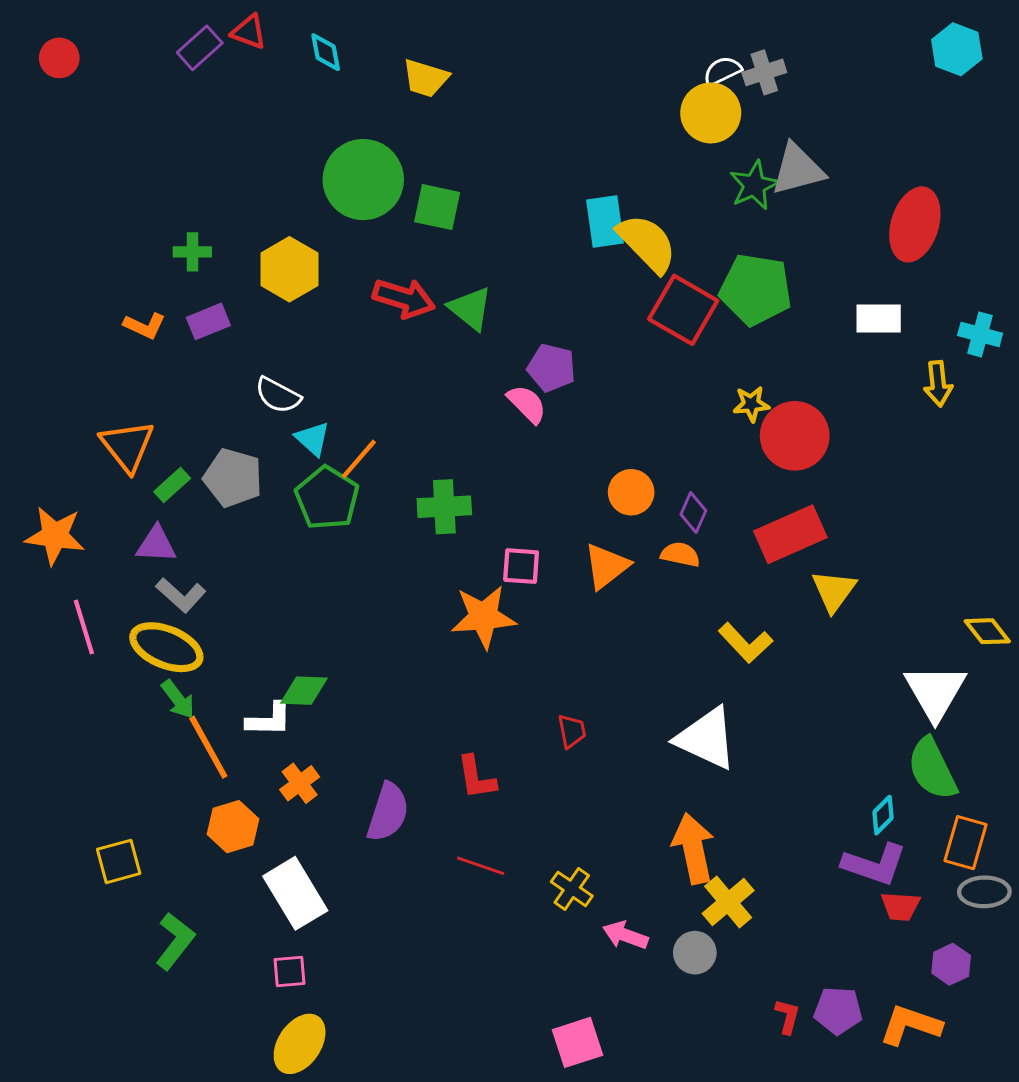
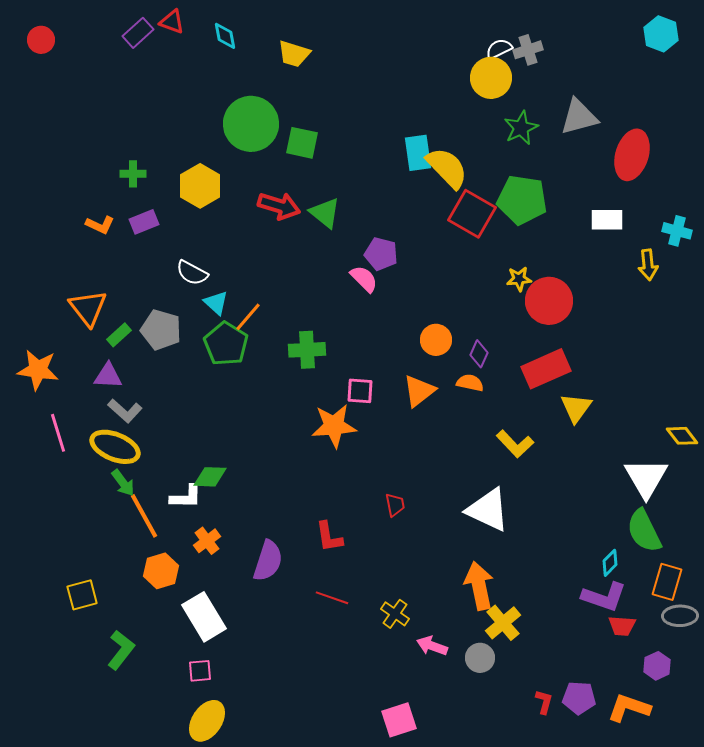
gray triangle: (798, 169) -> (579, 117), moved

